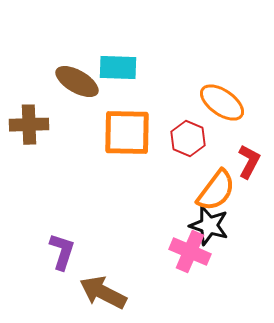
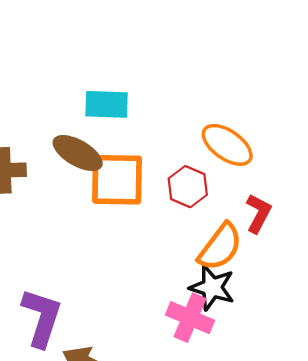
brown ellipse: (77, 82) -> (78, 153), moved
purple L-shape: (62, 252) -> (42, 318), size x1.4

